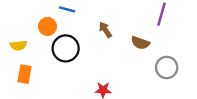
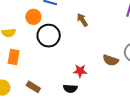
brown semicircle: (140, 43) -> (111, 60), moved

